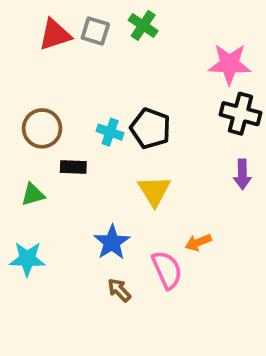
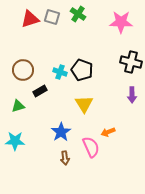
pink star: (229, 64) -> (121, 22), moved
black rectangle: (73, 167) -> (40, 91), turned -32
brown arrow: (119, 290) -> (65, 158), turned -144

